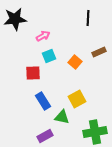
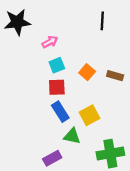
brown rectangle: (99, 52) -> (115, 76), moved, turned 40
red square: (33, 73) -> (57, 87), moved
blue rectangle: (43, 101) -> (60, 112), moved

